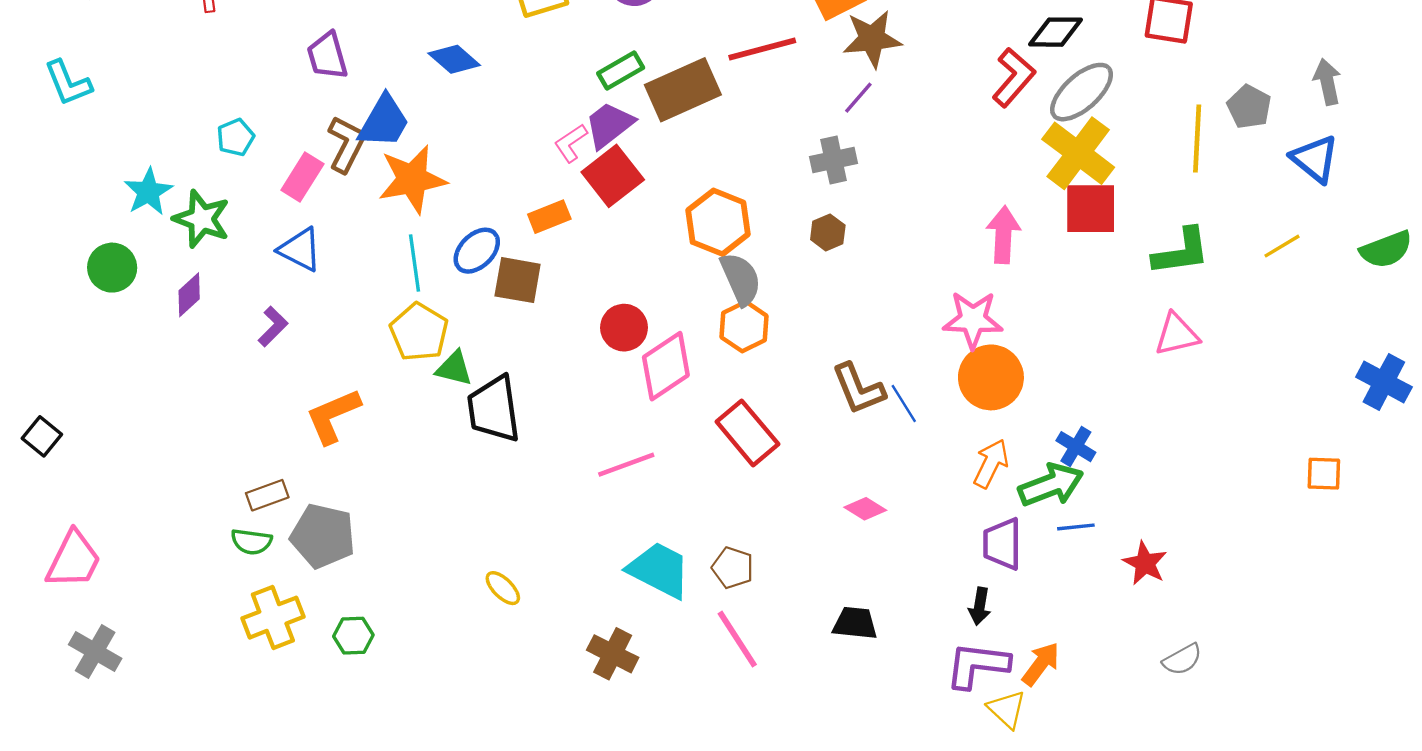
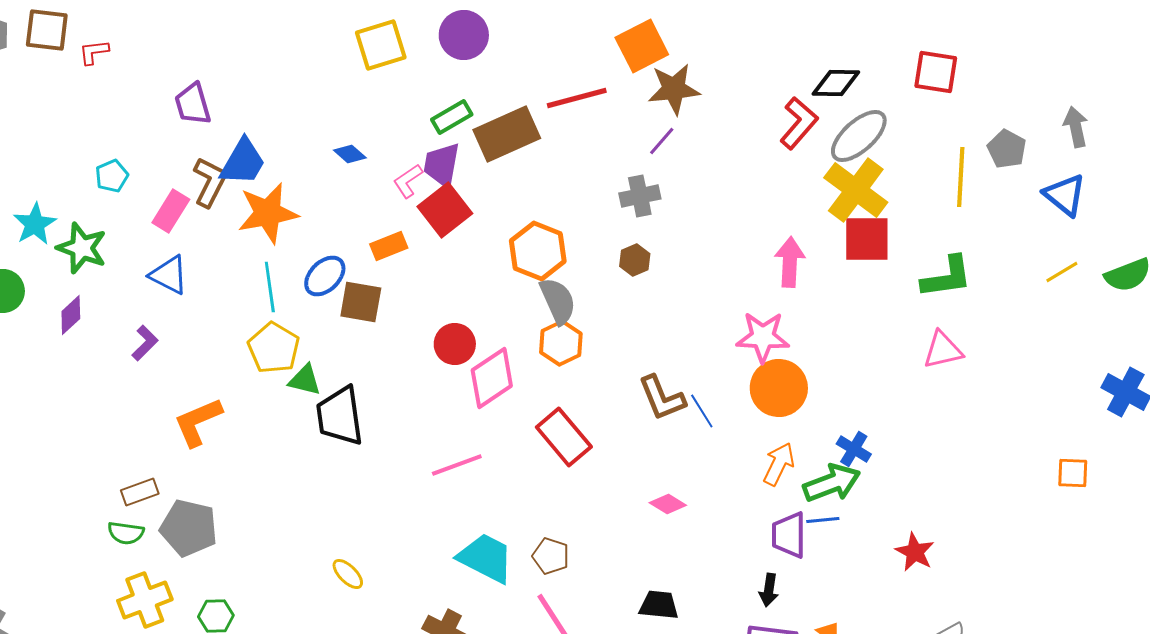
blue diamond: (454, 59) -> (350, 154), moved, size x0.7
purple trapezoid: (609, 125) -> (442, 165), turned -42
yellow line: (1282, 246) -> (1062, 272), moved
blue line: (1076, 527) -> (823, 520), moved

